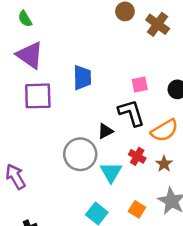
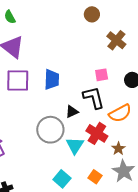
brown cross: (158, 24) -> (116, 40), moved
blue trapezoid: (82, 78) -> (52, 79), moved
red cross: (137, 156) -> (97, 133), size x1.5
brown star: (164, 164) -> (118, 149), moved

